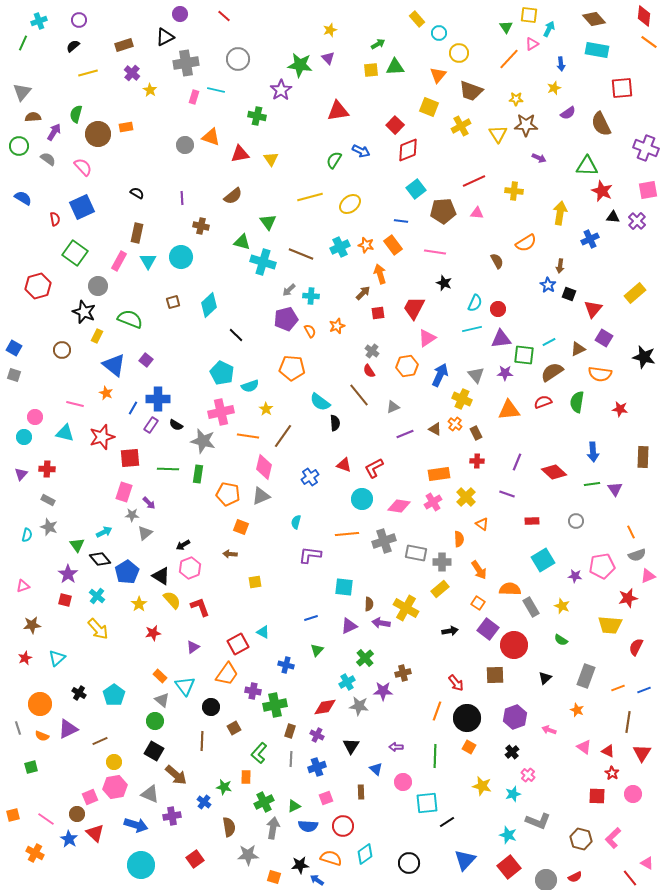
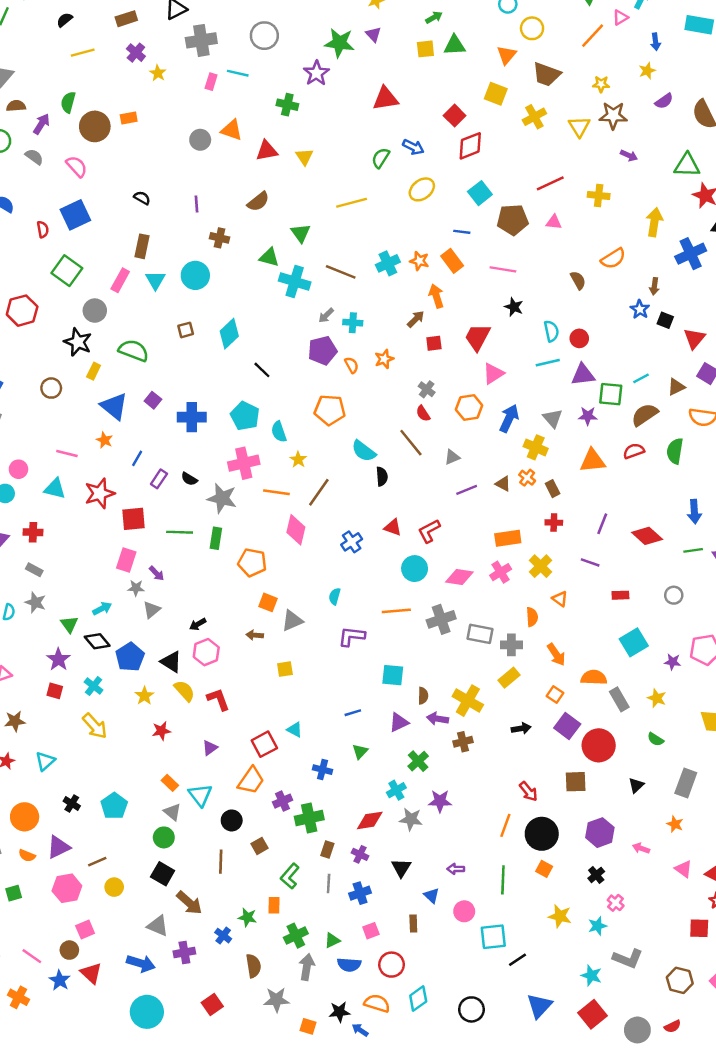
yellow ellipse: (350, 204) -> (422, 189), moved
blue cross: (590, 239) -> (691, 254), size x1.4
cyan semicircle: (475, 303) -> (551, 331), turned -36
cyan semicircle: (250, 386) -> (279, 432), turned 90
blue cross: (158, 399) -> (192, 417), moved
gray triangle: (261, 496) -> (292, 621), moved
brown cross: (403, 673) -> (463, 742), moved
purple cross: (253, 691) -> (283, 801), turned -35
pink hexagon: (115, 787) -> (67, 888), moved

